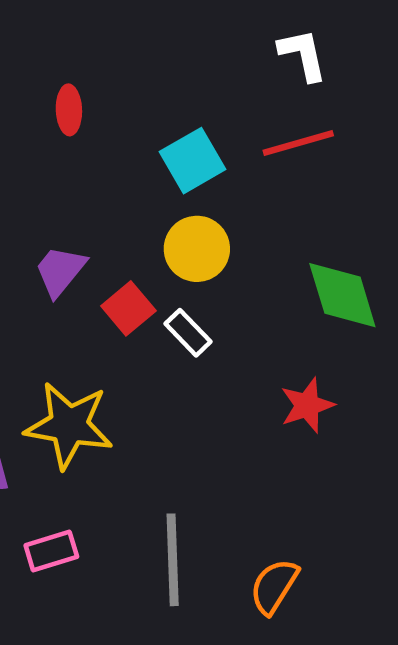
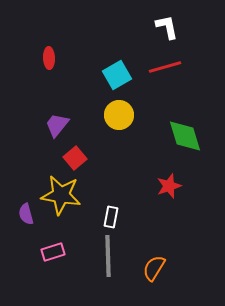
red ellipse: (69, 110) -> (49, 58), moved
red square: (128, 308) -> (75, 158), moved
white rectangle: (188, 333) -> (111, 217), moved, turned 55

